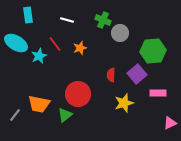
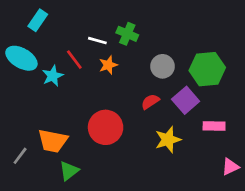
cyan rectangle: (28, 15) -> (38, 20), turned 42
white line: (67, 20) -> (97, 41), moved
green cross: (103, 20) -> (127, 34), moved
gray circle: (120, 33) -> (163, 66), moved
red semicircle: (111, 75) -> (150, 102), turned 56
green triangle: (65, 115) -> (69, 171), moved

